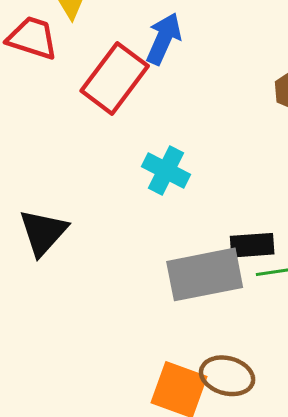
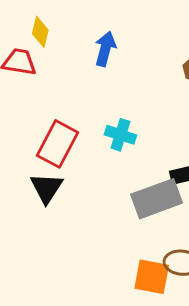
red rectangle: (115, 78) -> (57, 144), moved

